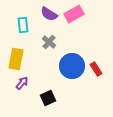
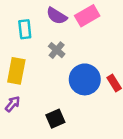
purple arrow: (22, 83) -> (13, 104), moved

